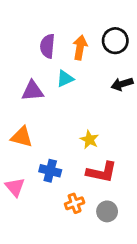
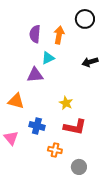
black circle: (115, 41) -> (85, 19), moved
purple triangle: (33, 91) -> (35, 75), moved
orange cross: (75, 203) -> (55, 150), turned 32
gray circle: (107, 211) -> (79, 167), moved

